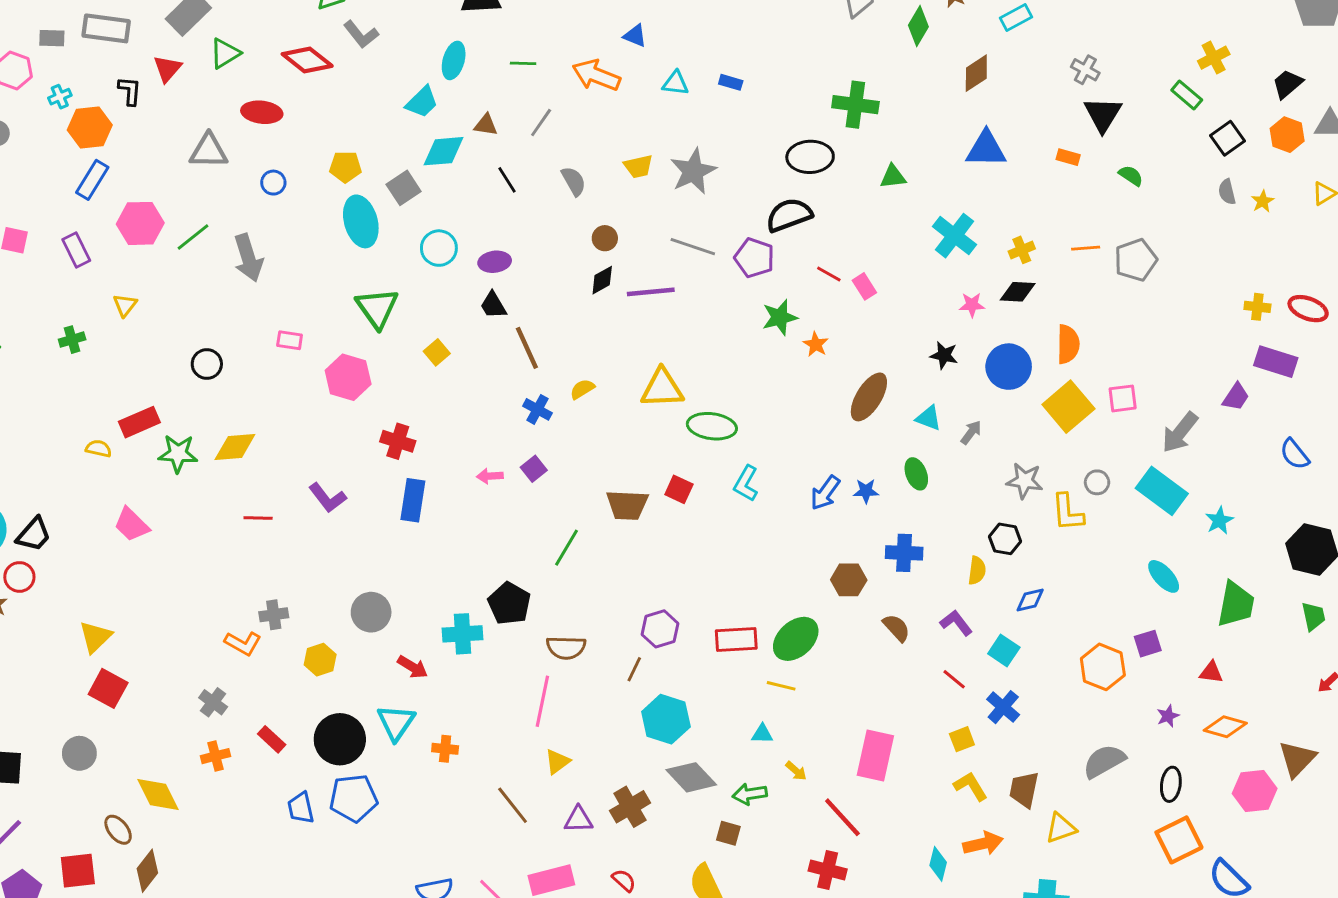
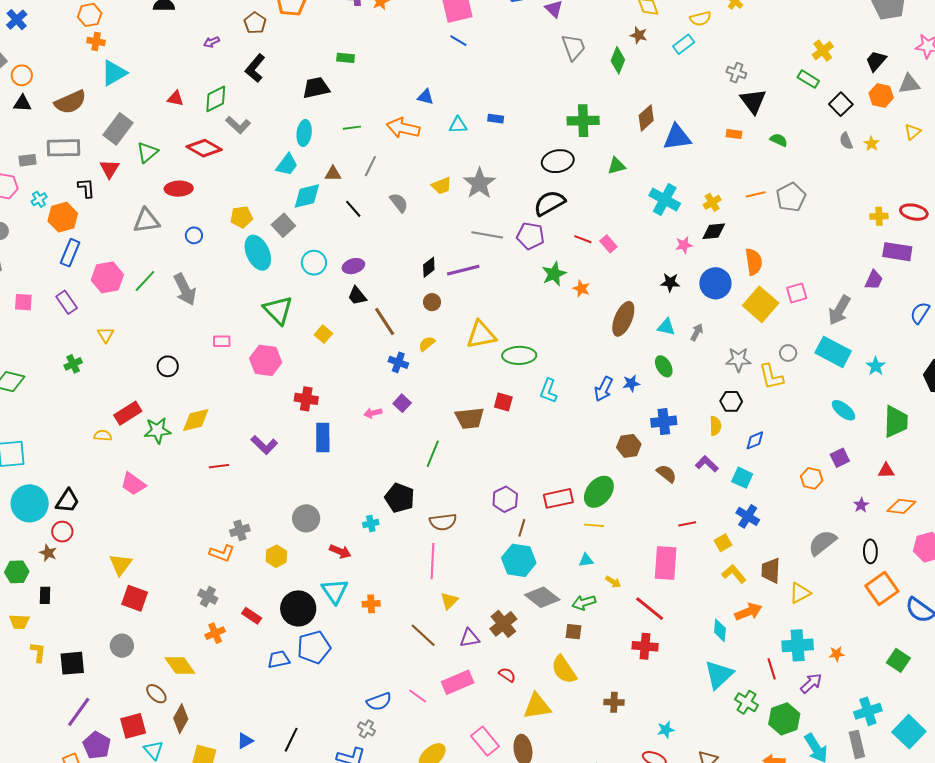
brown diamond: (976, 73) -> (646, 118), moved
brown circle: (605, 238) -> (432, 302), moved
blue semicircle: (1295, 454) -> (920, 313), turned 80
cyan cross: (462, 634) -> (371, 524), size x0.6
orange hexagon: (1103, 667) -> (812, 478), size x0.7
brown line: (634, 669) -> (522, 528), moved
red line: (954, 679) -> (687, 524), moved, turned -42
blue trapezoid: (301, 808) -> (279, 659), turned 100

